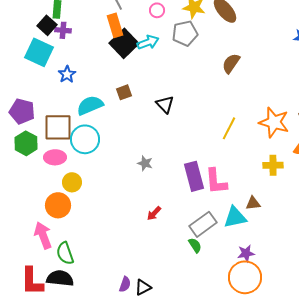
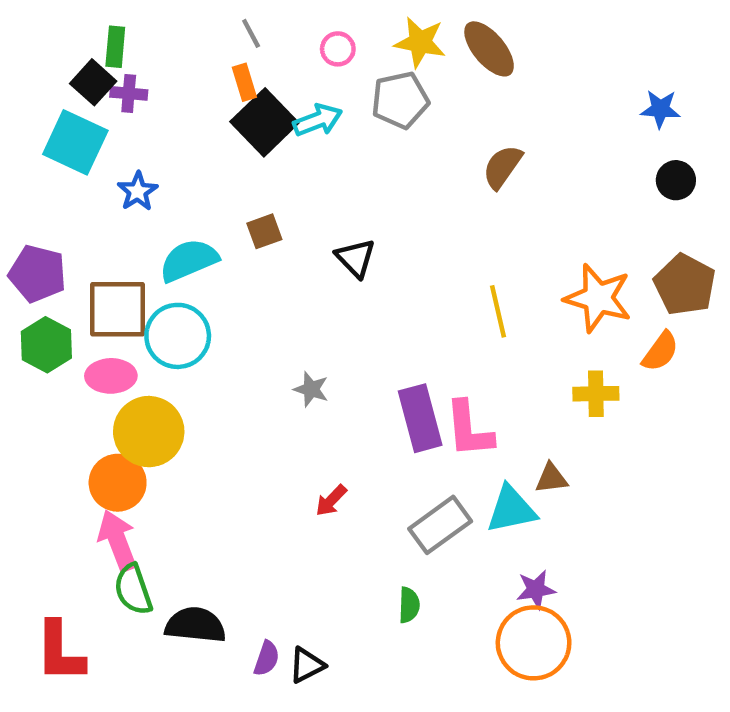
orange rectangle: (115, 25) -> (244, 82), size x0.7
yellow line: (229, 128) -> (498, 311), turned -40
yellow circle: (72, 182) -> (149, 432), size x1.6
pink arrow: (43, 235) -> (118, 541), moved
green semicircle: (195, 245) -> (409, 605), moved, turned 35
black semicircle: (60, 278) -> (195, 625), moved

